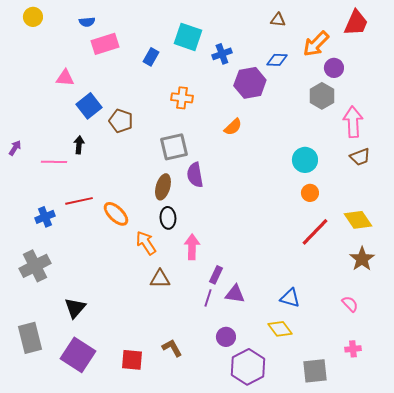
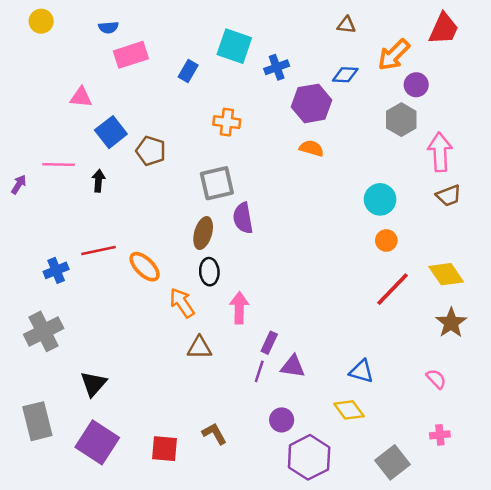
orange semicircle: (233, 127) -> (312, 148), moved, turned -120
pink line: (54, 162) -> (59, 164), moved
gray square: (315, 371) -> (393, 462), turned -32

